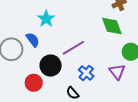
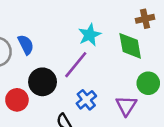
cyan star: (46, 19) -> (90, 35), moved
purple line: (73, 48) -> (76, 65), turned -30

